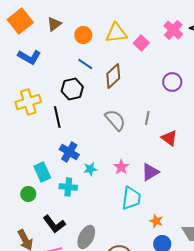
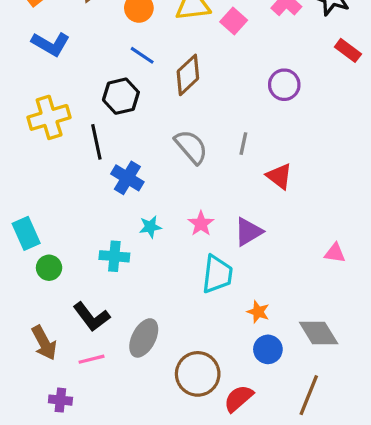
blue cross: (69, 152) -> (127, 178), moved
cyan rectangle: (42, 172) -> (26, 233), moved

